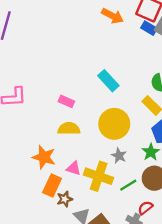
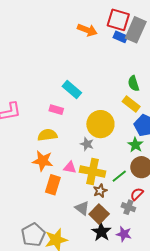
cyan rectangle: (108, 81) -> (72, 90), moved
yellow semicircle: (69, 129) -> (47, 135), moved
gray star: (119, 156) -> (87, 144), moved
brown star: (65, 199) -> (100, 191), moved

